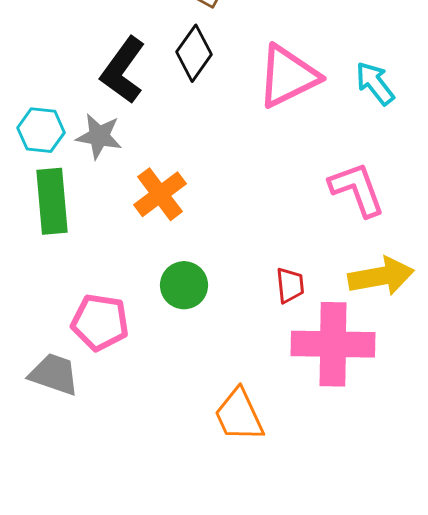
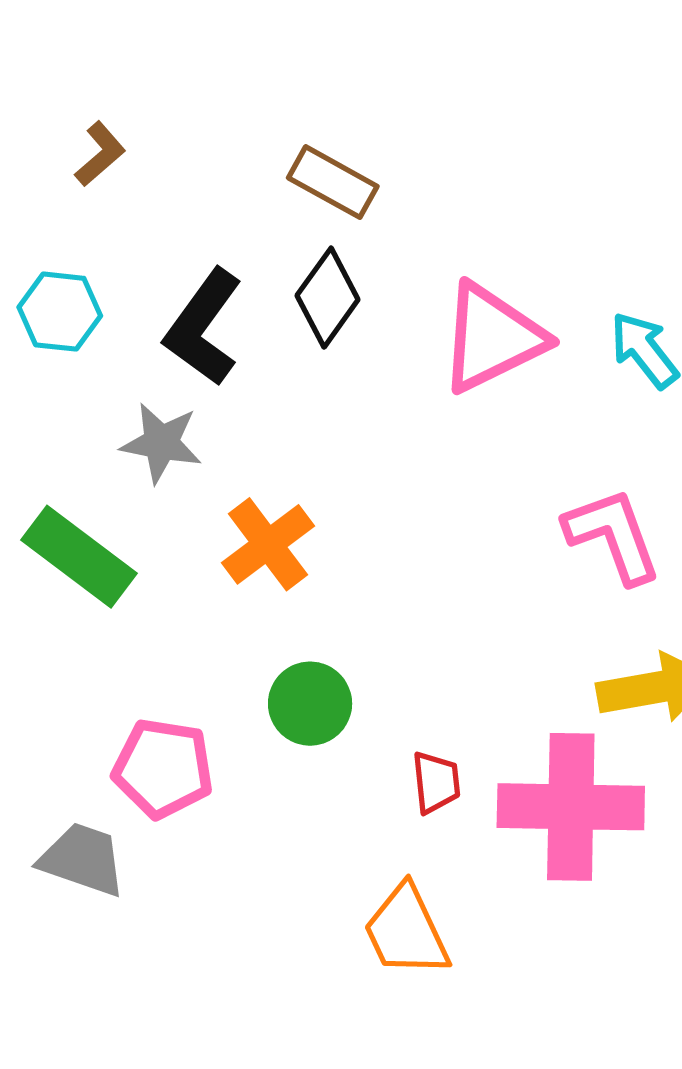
cyan hexagon: (41, 130) -> (60, 312), moved
green rectangle: (52, 201) -> (79, 557), turned -48
red trapezoid: (290, 285) -> (436, 782), moved

